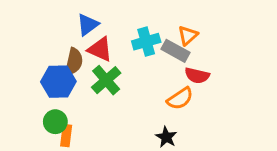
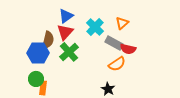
blue triangle: (88, 25) -> (66, 16), moved
cyan cross: (146, 42) -> (95, 27), turned -30
red triangle: (100, 49) -> (65, 32), turned 48
gray rectangle: (175, 51) -> (114, 43), moved

